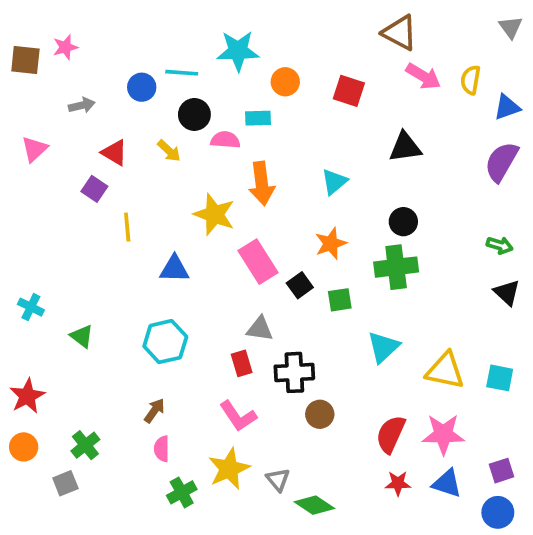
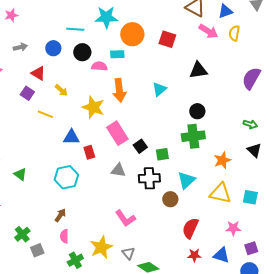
orange circle: (285, 82) -> (132, 34), size x1.5
blue circle: (142, 87) -> (53, 48), moved
blue triangle: (507, 107) -> (225, 11), moved
yellow arrow: (169, 151) -> (61, 90), moved
yellow line: (127, 227) -> (45, 114), turned -63
orange star: (331, 243) -> (222, 160), moved
red rectangle: (242, 363) -> (89, 152), moved
black cross: (294, 372) -> (149, 178), moved
brown circle: (320, 414) -> (170, 199), moved
pink L-shape: (238, 416) -> (125, 218), moved
pink star: (443, 434) -> (233, 228), moved, size x0.7
gray square: (65, 483) -> (37, 250), moved

